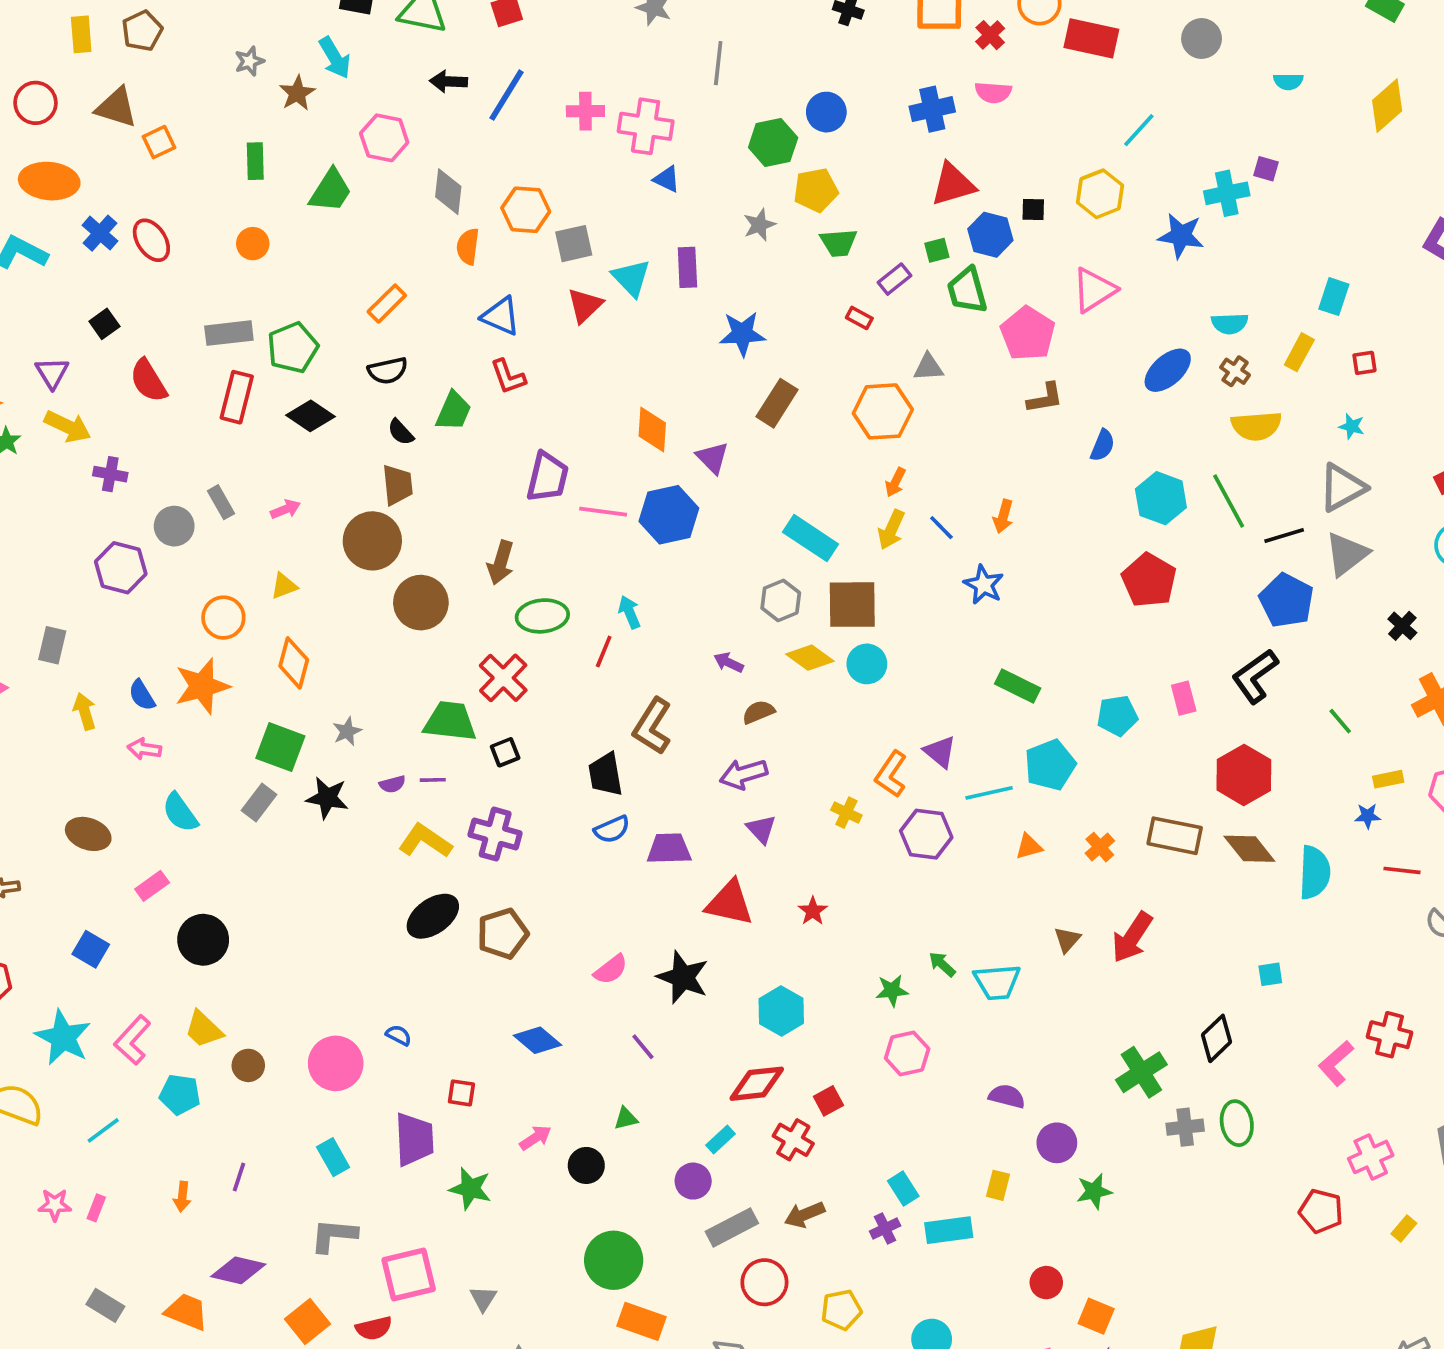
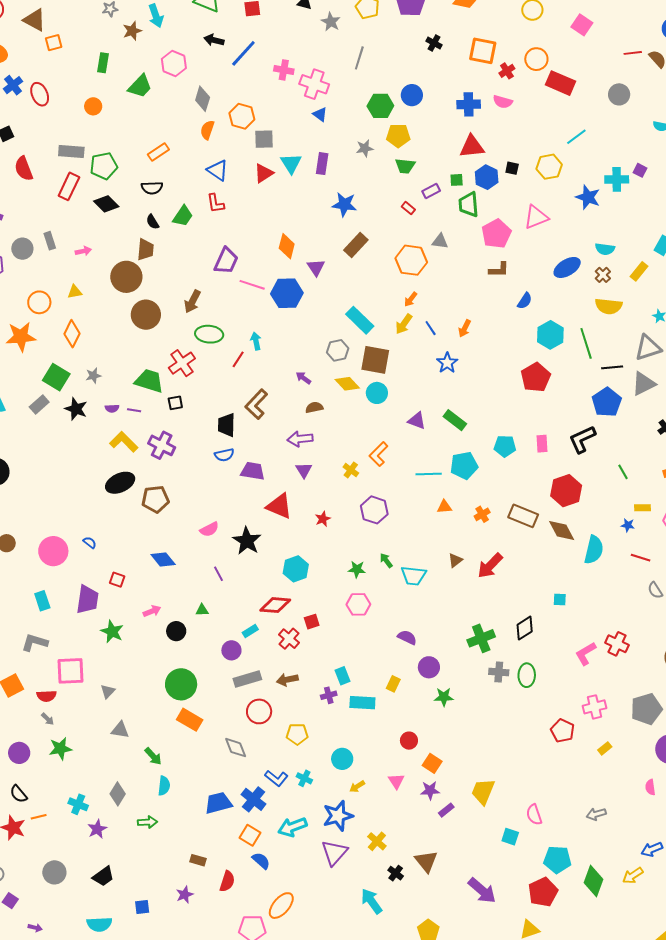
purple triangle: (940, 752) -> (417, 421), moved, turned -30
purple hexagon: (926, 834) -> (374, 510), moved

